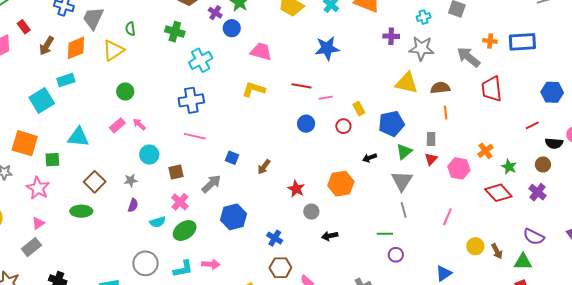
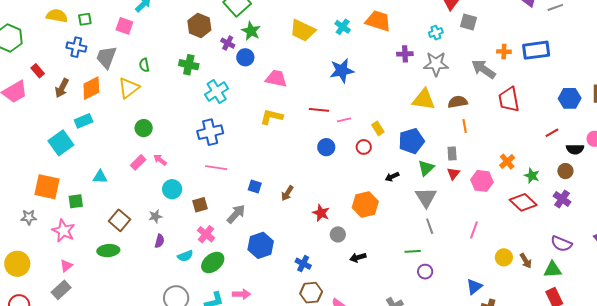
cyan triangle: (78, 137) -> (100, 177), size x0.7

